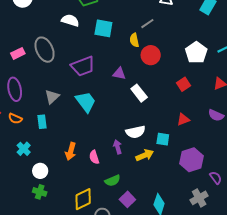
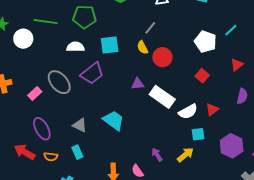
purple trapezoid: (83, 66) -> (92, 73), moved
white rectangle: (139, 93) -> (162, 97), size x1.4
gray triangle: (52, 97) -> (80, 125), turned -35
purple semicircle: (216, 115) -> (242, 96), turned -84
white semicircle: (135, 132) -> (188, 112), moved

